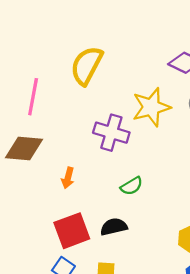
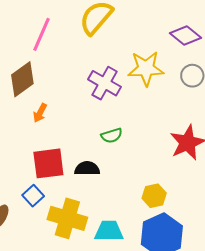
brown diamond: (24, 148) -> (22, 79), turned -54
orange arrow: (68, 178) -> (40, 113), moved

